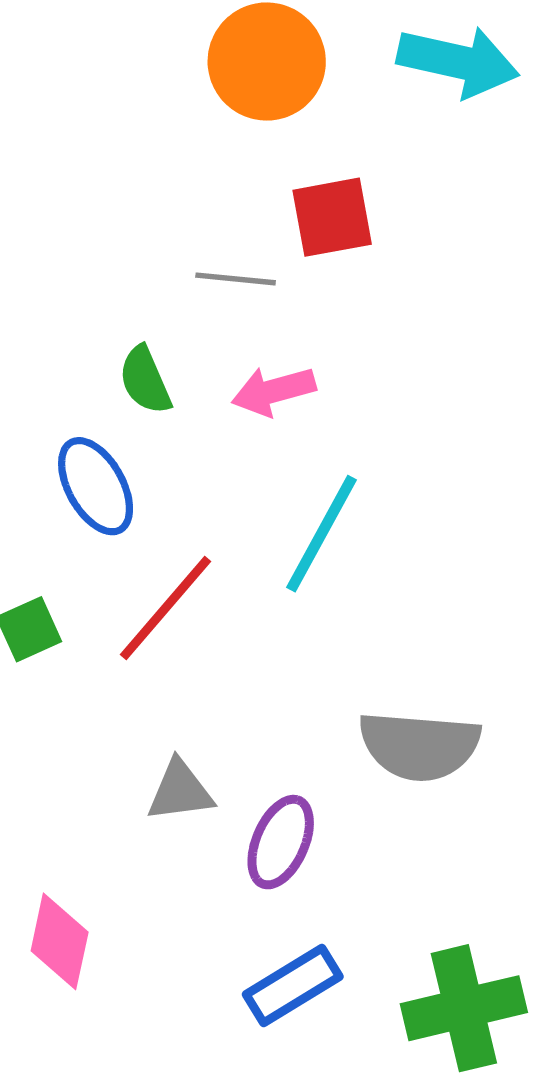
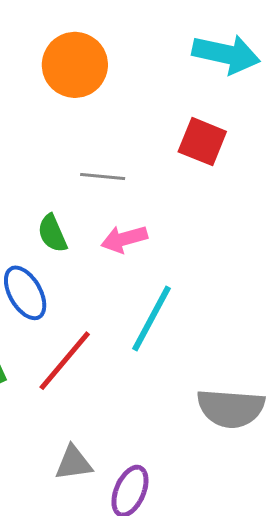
orange circle: (267, 62) -> (75, 65), moved
red square: (332, 217) -> (202, 142), moved, turned 33
gray semicircle: (419, 746) -> (231, 408), moved

